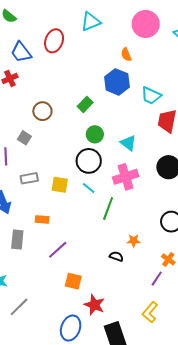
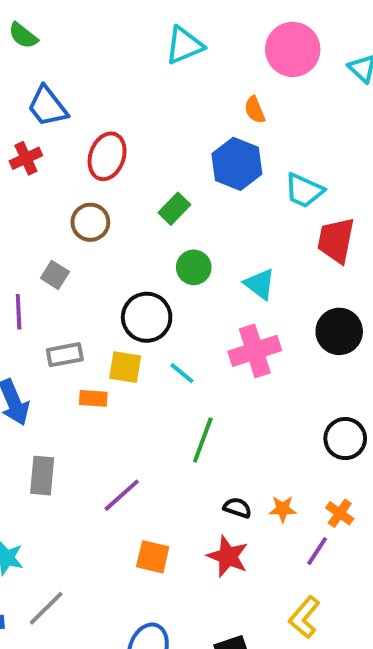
red ellipse: (54, 41) -> (107, 156), moved
black circle: (89, 161) -> (147, 317), moved
green line: (108, 209) -> (203, 440), moved
orange rectangle: (42, 219) -> (93, 398), moved
orange star: (134, 241) -> (283, 509), moved
red star: (94, 305) -> (228, 556), moved

